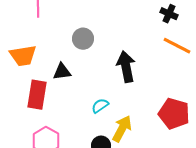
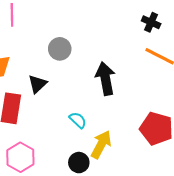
black triangle: (62, 72) -> (37, 84), turned -36
cyan semicircle: (100, 106) -> (78, 120), turned 78

